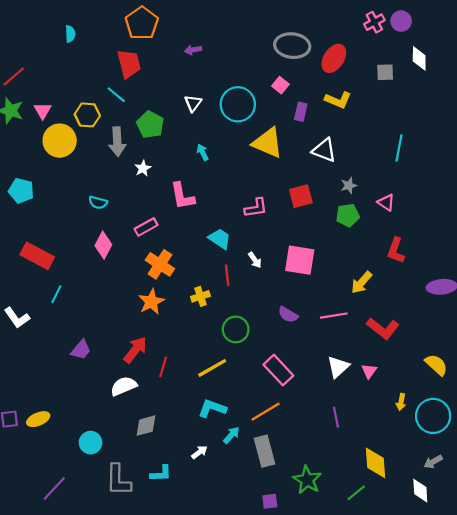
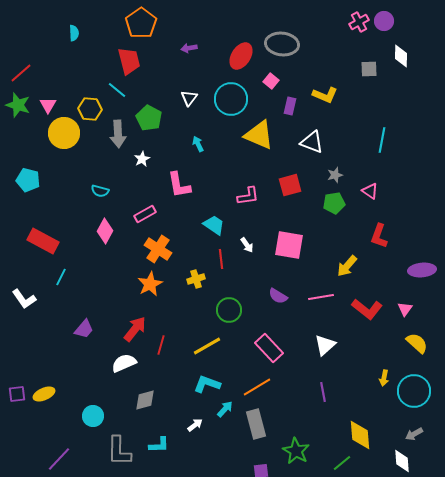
red ellipse: (334, 58) -> (241, 56), moved
pink triangle: (369, 371) -> (405, 309), moved

